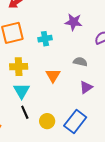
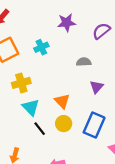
orange triangle: (53, 75) -> (62, 101), moved
yellow circle: (47, 121) -> (64, 124), moved

